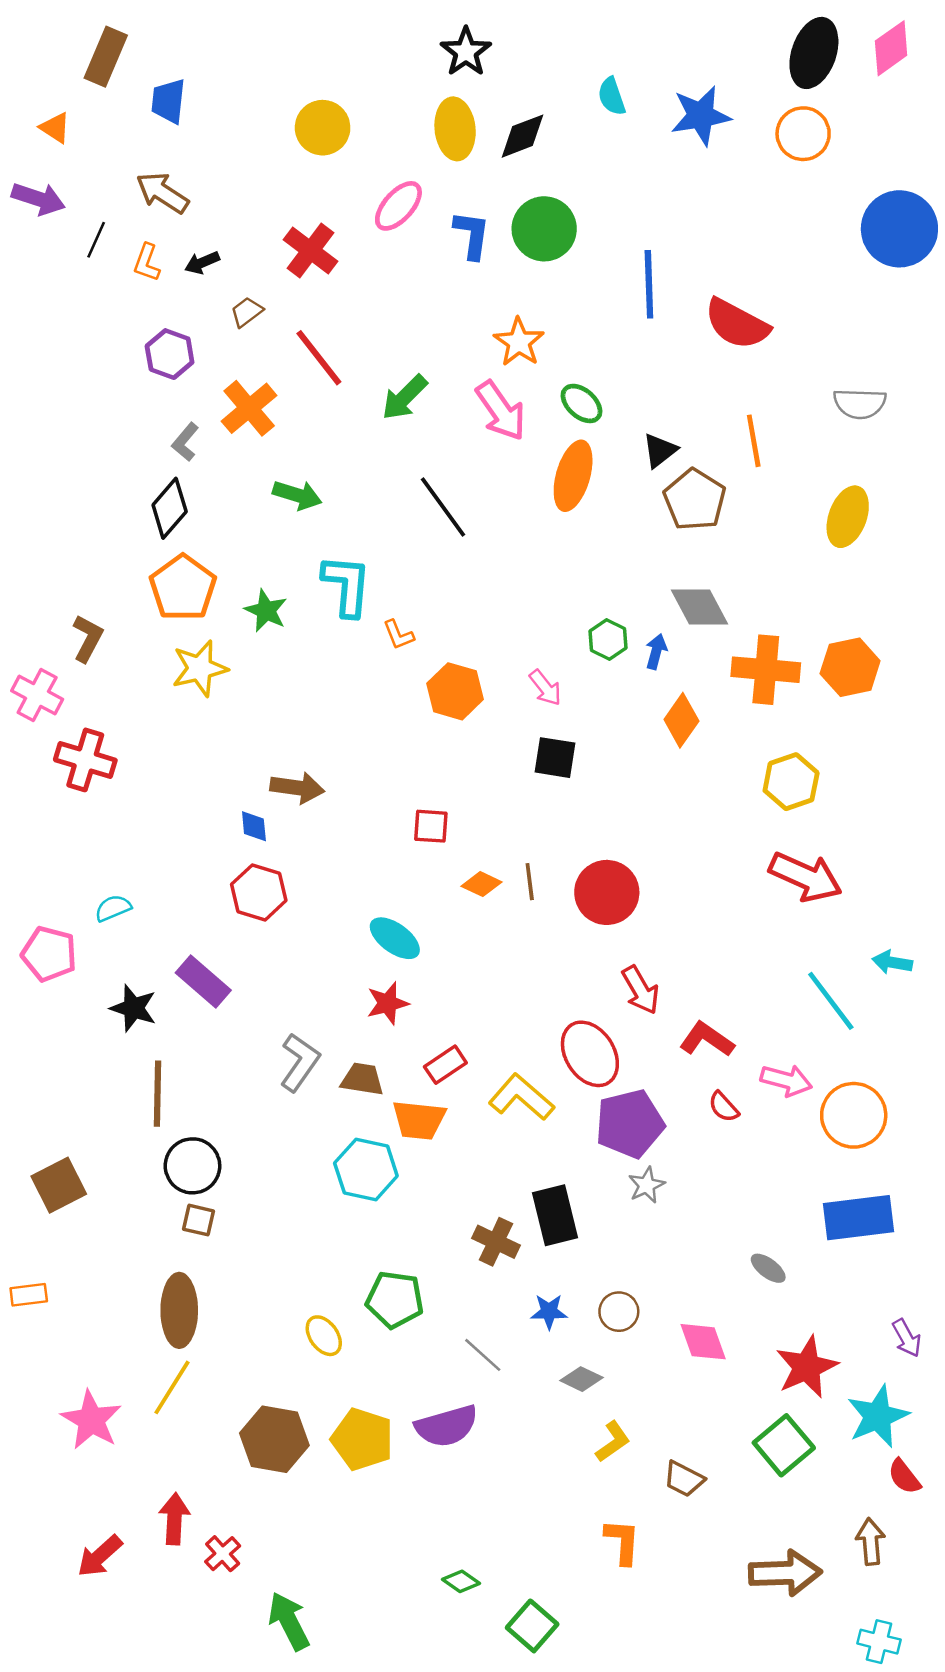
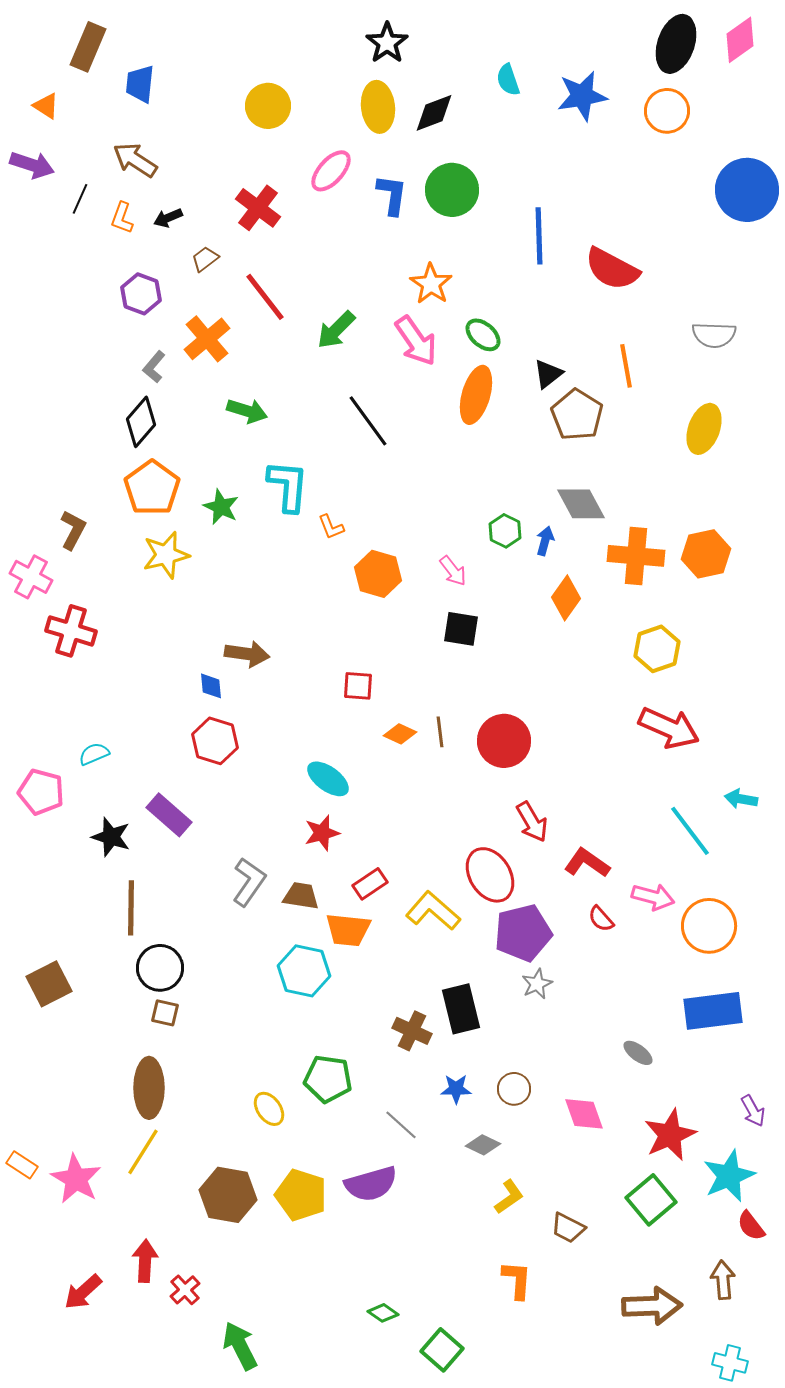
orange rectangle: (29, 1295) -> (22, 1165), moved, turned 40

